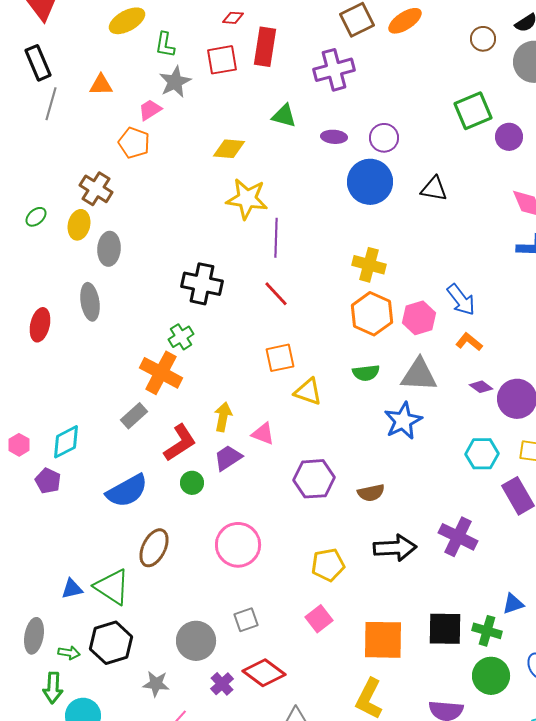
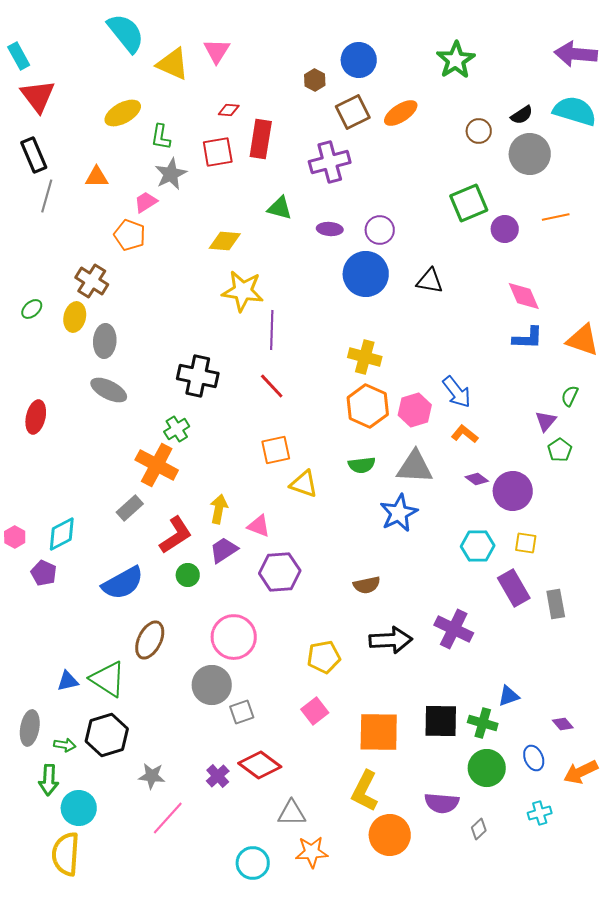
gray ellipse: (90, 302) -> (109, 390), moved, turned -54
purple hexagon: (314, 479) -> (280, 572), moved
gray circle: (196, 641) -> (212, 685), moved

